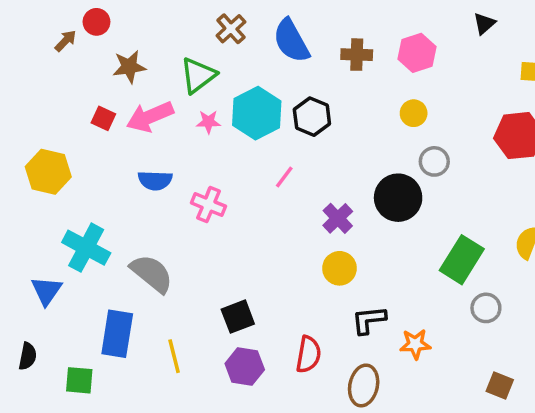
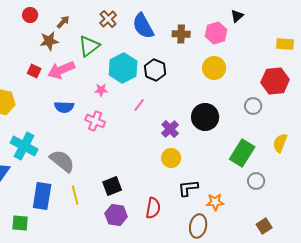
black triangle: (484, 24) -> (237, 16), moved
brown arrow: (65, 41) -> (63, 22), moved
yellow circle: (414, 113) -> (214, 68), size x1.5
pink star: (209, 122) -> (101, 90), moved
gray circle: (434, 161) -> (253, 106), moved
yellow line: (174, 356) -> (75, 195), moved
brown ellipse: (364, 385) -> (198, 226), moved
brown square: (500, 385) -> (264, 226), turned 35

